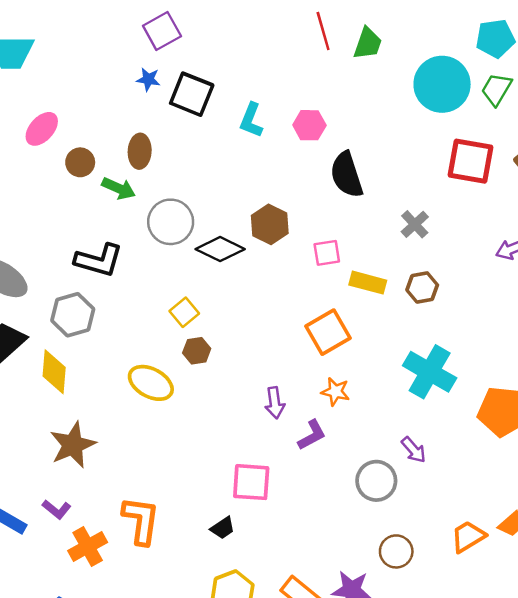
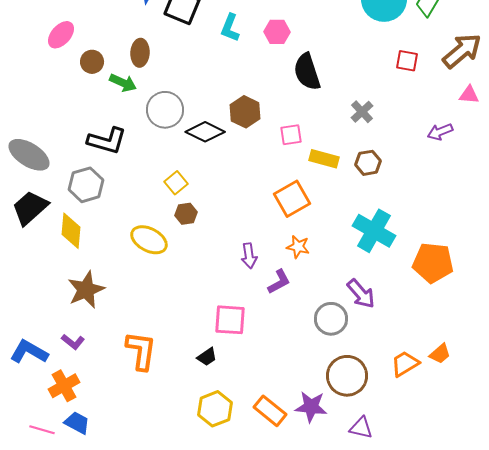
red square: (471, 161) -> (407, 61), size x0.6
purple arrow: (414, 450) -> (361, 294), size x1.4
orange cross: (88, 546) -> (64, 386), moved
brown circle: (396, 551) -> (347, 376), size x1.5

